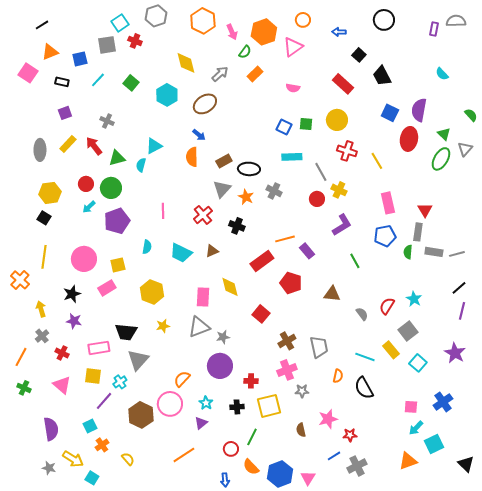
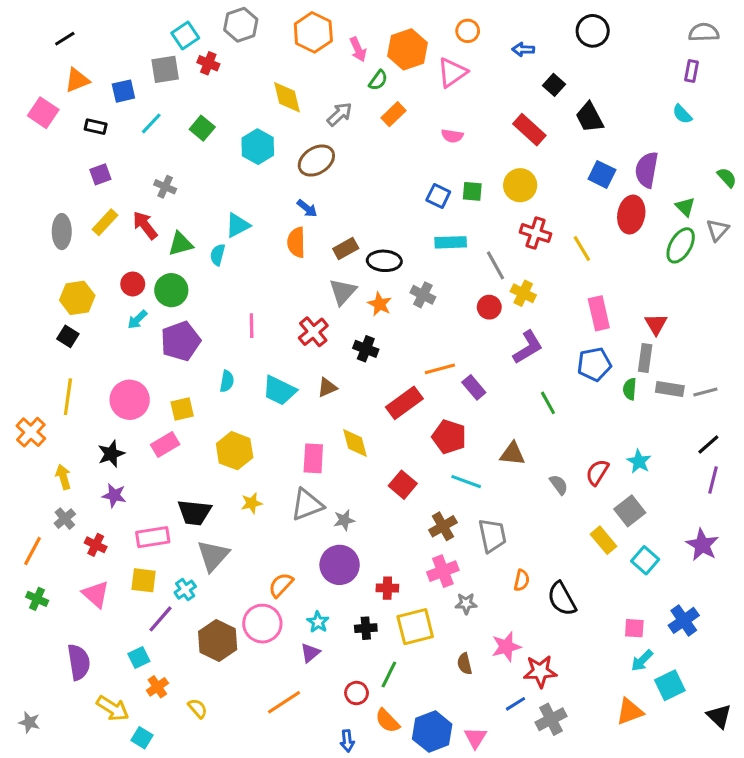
purple rectangle: (434, 29) -> (691, 71), moved
cyan line: (365, 357) -> (466, 482), moved
red star: (350, 435) -> (540, 671), size x1.5
gray star: (49, 468) -> (29, 722), moved

